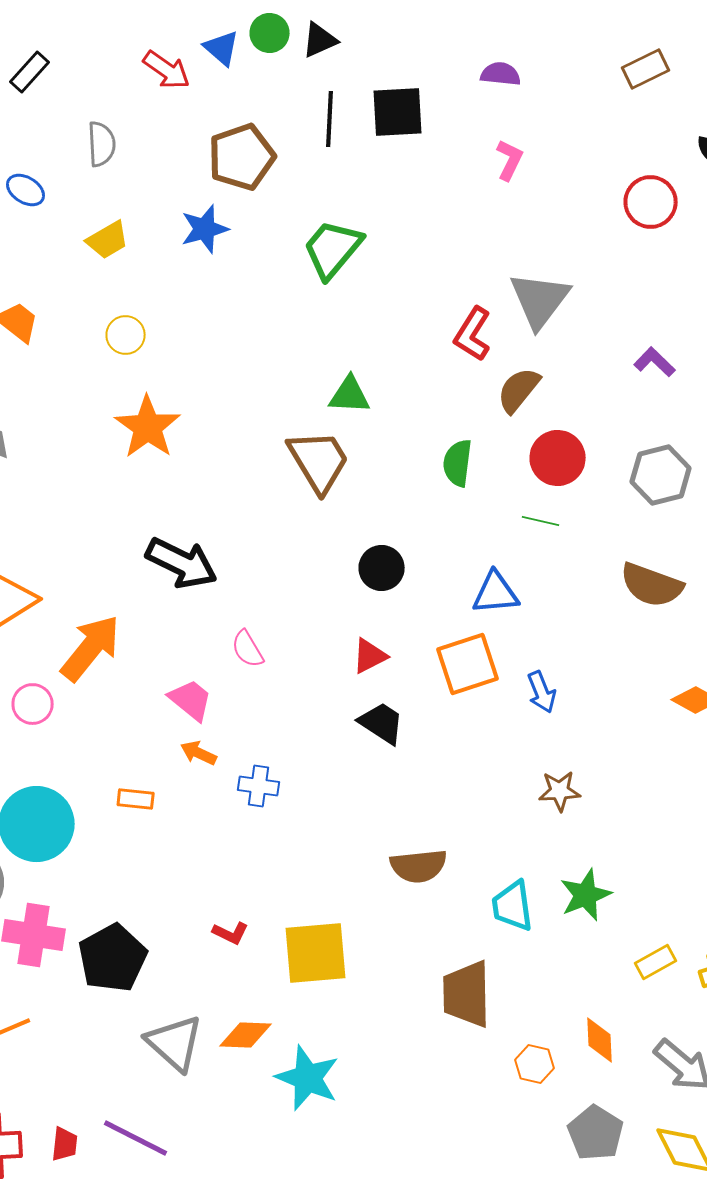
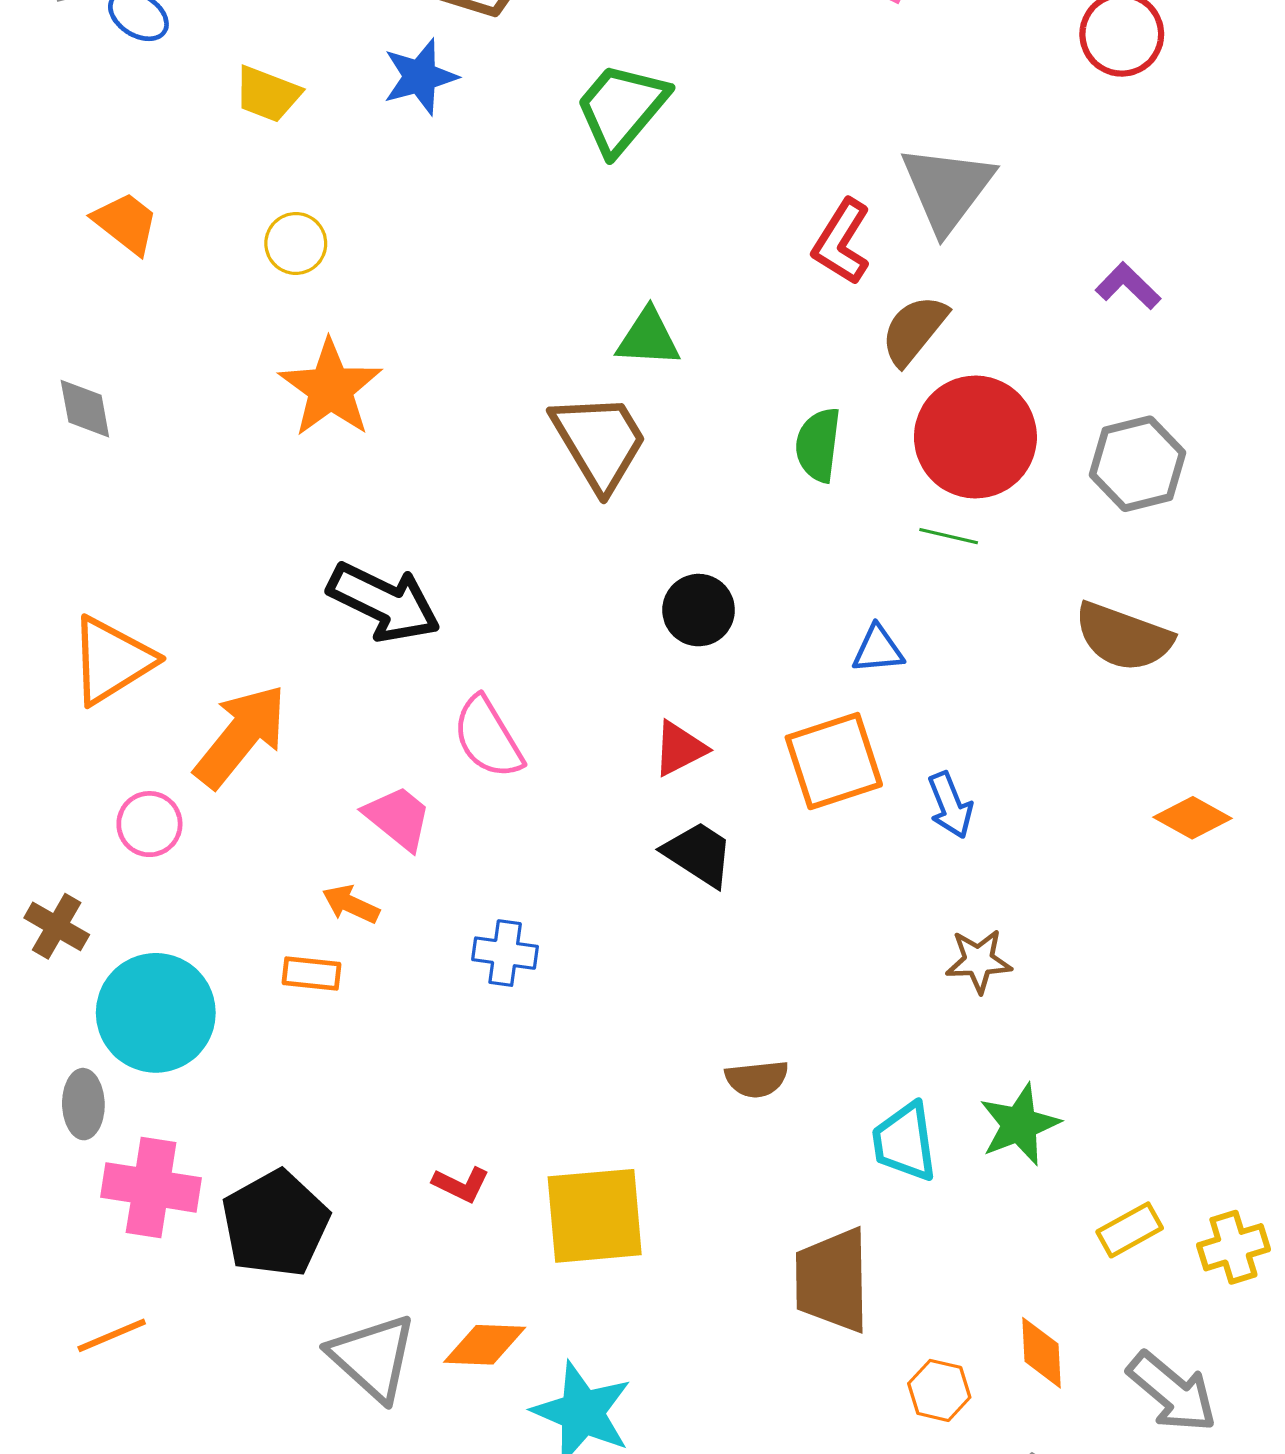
yellow trapezoid: (108, 240) -> (267, 94), turned 51
red circle: (558, 458) -> (975, 437), size x1.4
blue triangle: (496, 593) -> (878, 649), size x0.7
pink semicircle: (248, 649) -> (488, 737), size x1.4
orange arrow: (199, 753) -> (351, 904), moved
brown semicircle: (419, 866) -> (757, 1079), size x0.7

